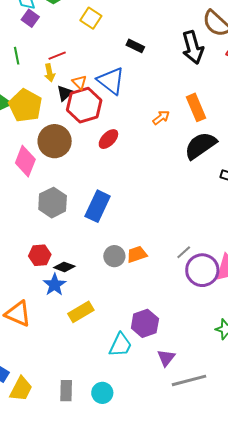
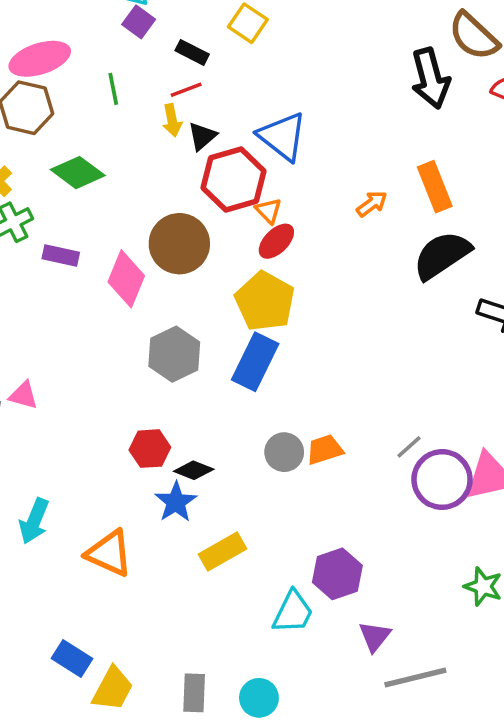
black rectangle: (135, 46) -> (192, 52), moved
orange triangle: (79, 82) -> (269, 211), moved
black triangle: (65, 93) -> (202, 136), moved
yellow pentagon: (25, 106) -> (265, 301), moved

